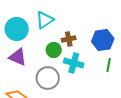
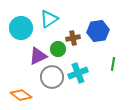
blue hexagon: (103, 40) -> (98, 31), moved
purple triangle: (18, 57) -> (38, 56), moved, turned -48
cyan cross: (74, 63) -> (78, 73), moved, turned -36

